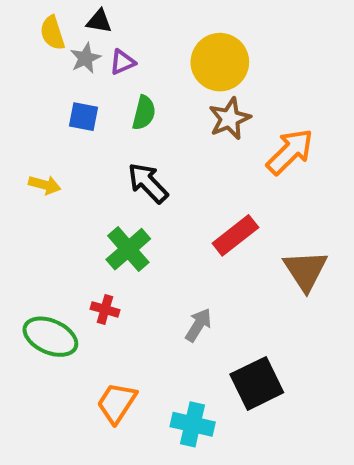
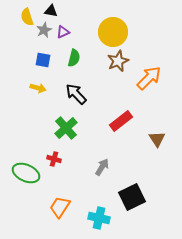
yellow arrow: (45, 185) -> (38, 88), moved
brown triangle: (306, 270) -> (157, 139), size x0.7

